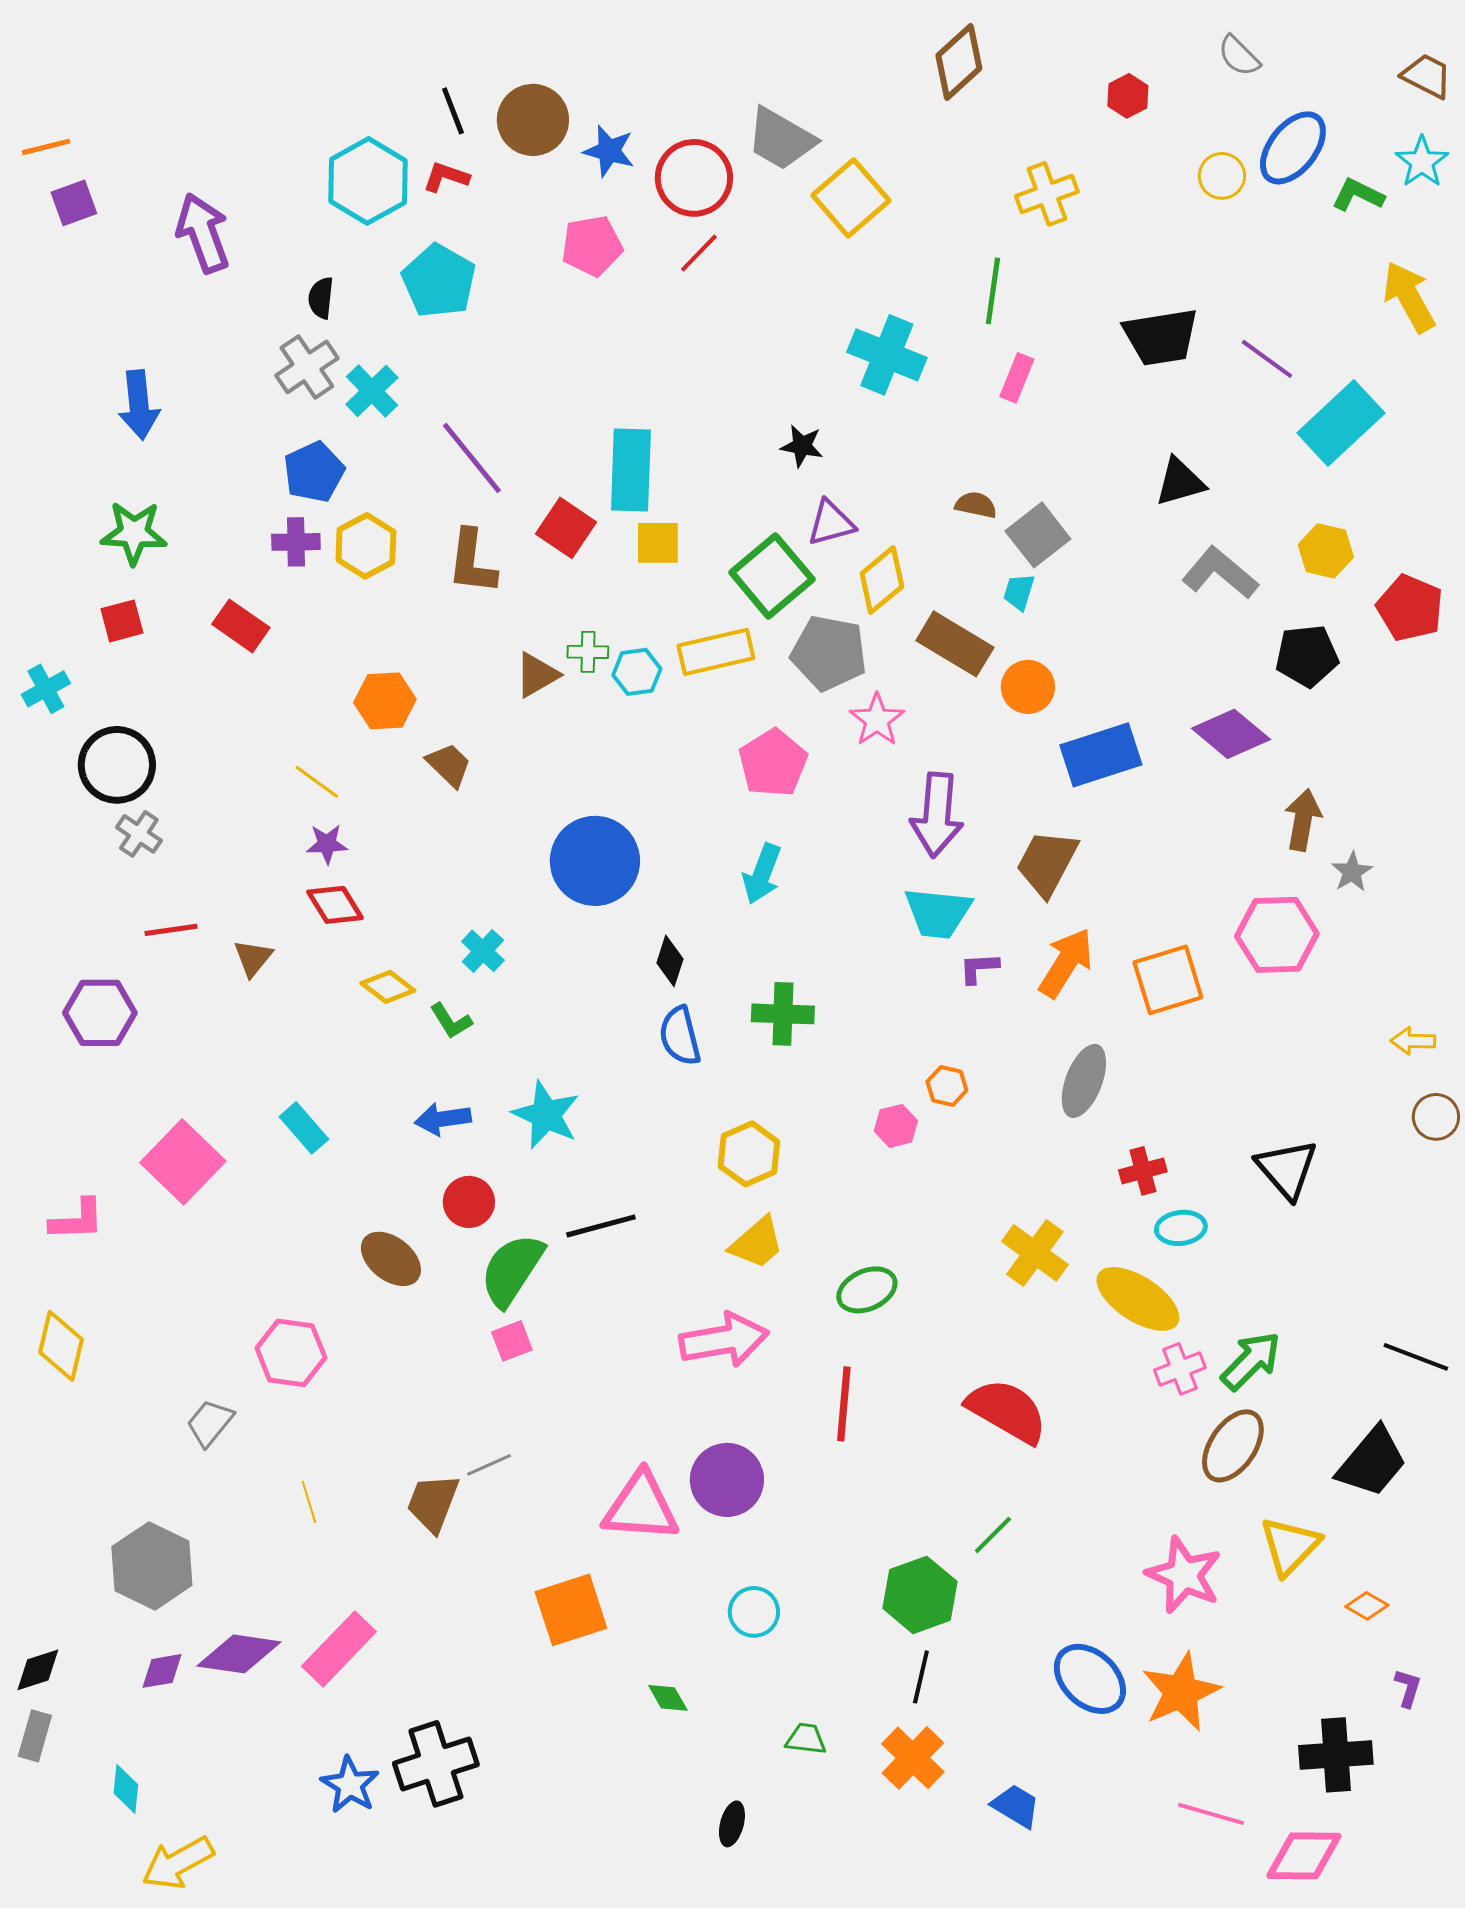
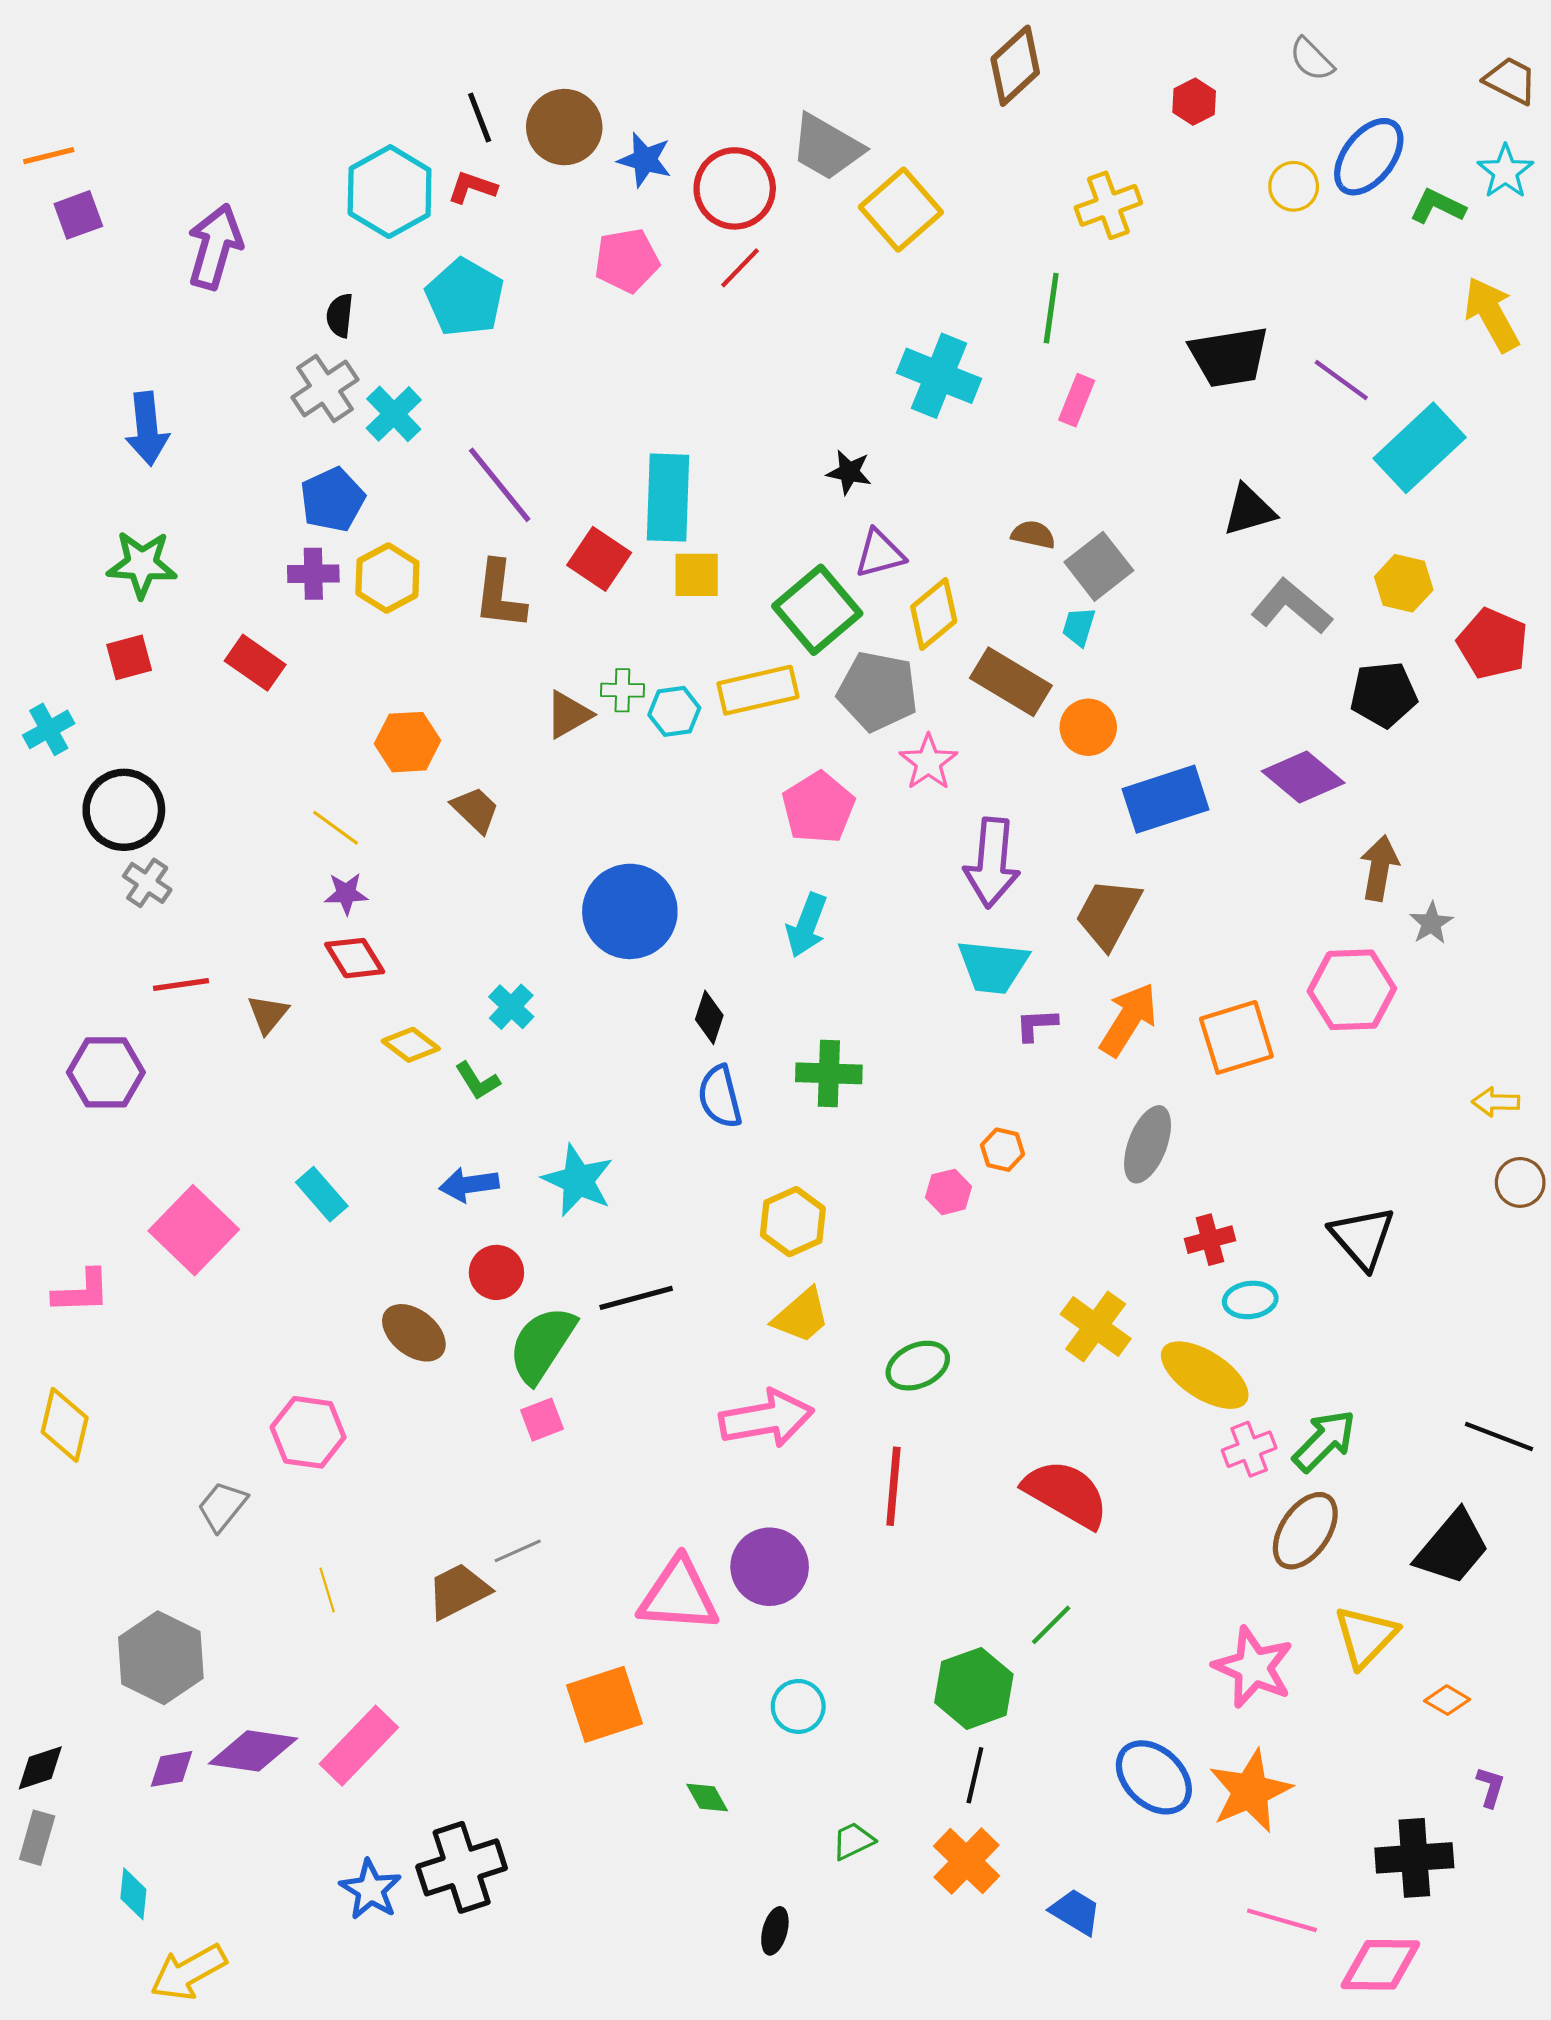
purple arrow: (203, 233) -> (215, 247), turned 36
brown trapezoid: (433, 1503) -> (458, 1591), turned 42
green trapezoid: (806, 1739) -> (853, 1841), turned -33

